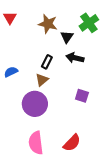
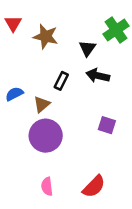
brown star: (48, 24) -> (46, 37), moved
brown triangle: (42, 80) -> (42, 104), moved
pink semicircle: (36, 143) -> (47, 186), size x0.6

